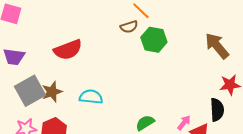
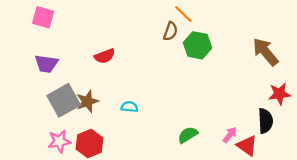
brown semicircle: (129, 27) -> (170, 31), turned -54
red semicircle: (68, 50) -> (105, 56), size x0.7
cyan semicircle: (91, 97) -> (129, 107), size x0.7

